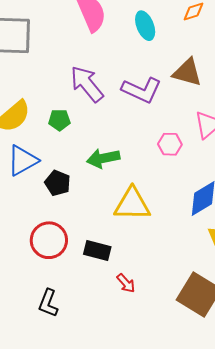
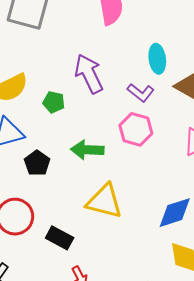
cyan ellipse: (145, 26) -> (157, 59), moved
purple L-shape: (142, 90) -> (141, 93), size x0.7
pink hexagon: (170, 144) -> (136, 129), moved, size x1.4

